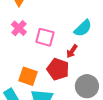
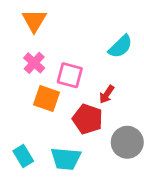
cyan semicircle: (83, 28) -> (120, 47), moved
orange square: (28, 76) -> (47, 98), moved

